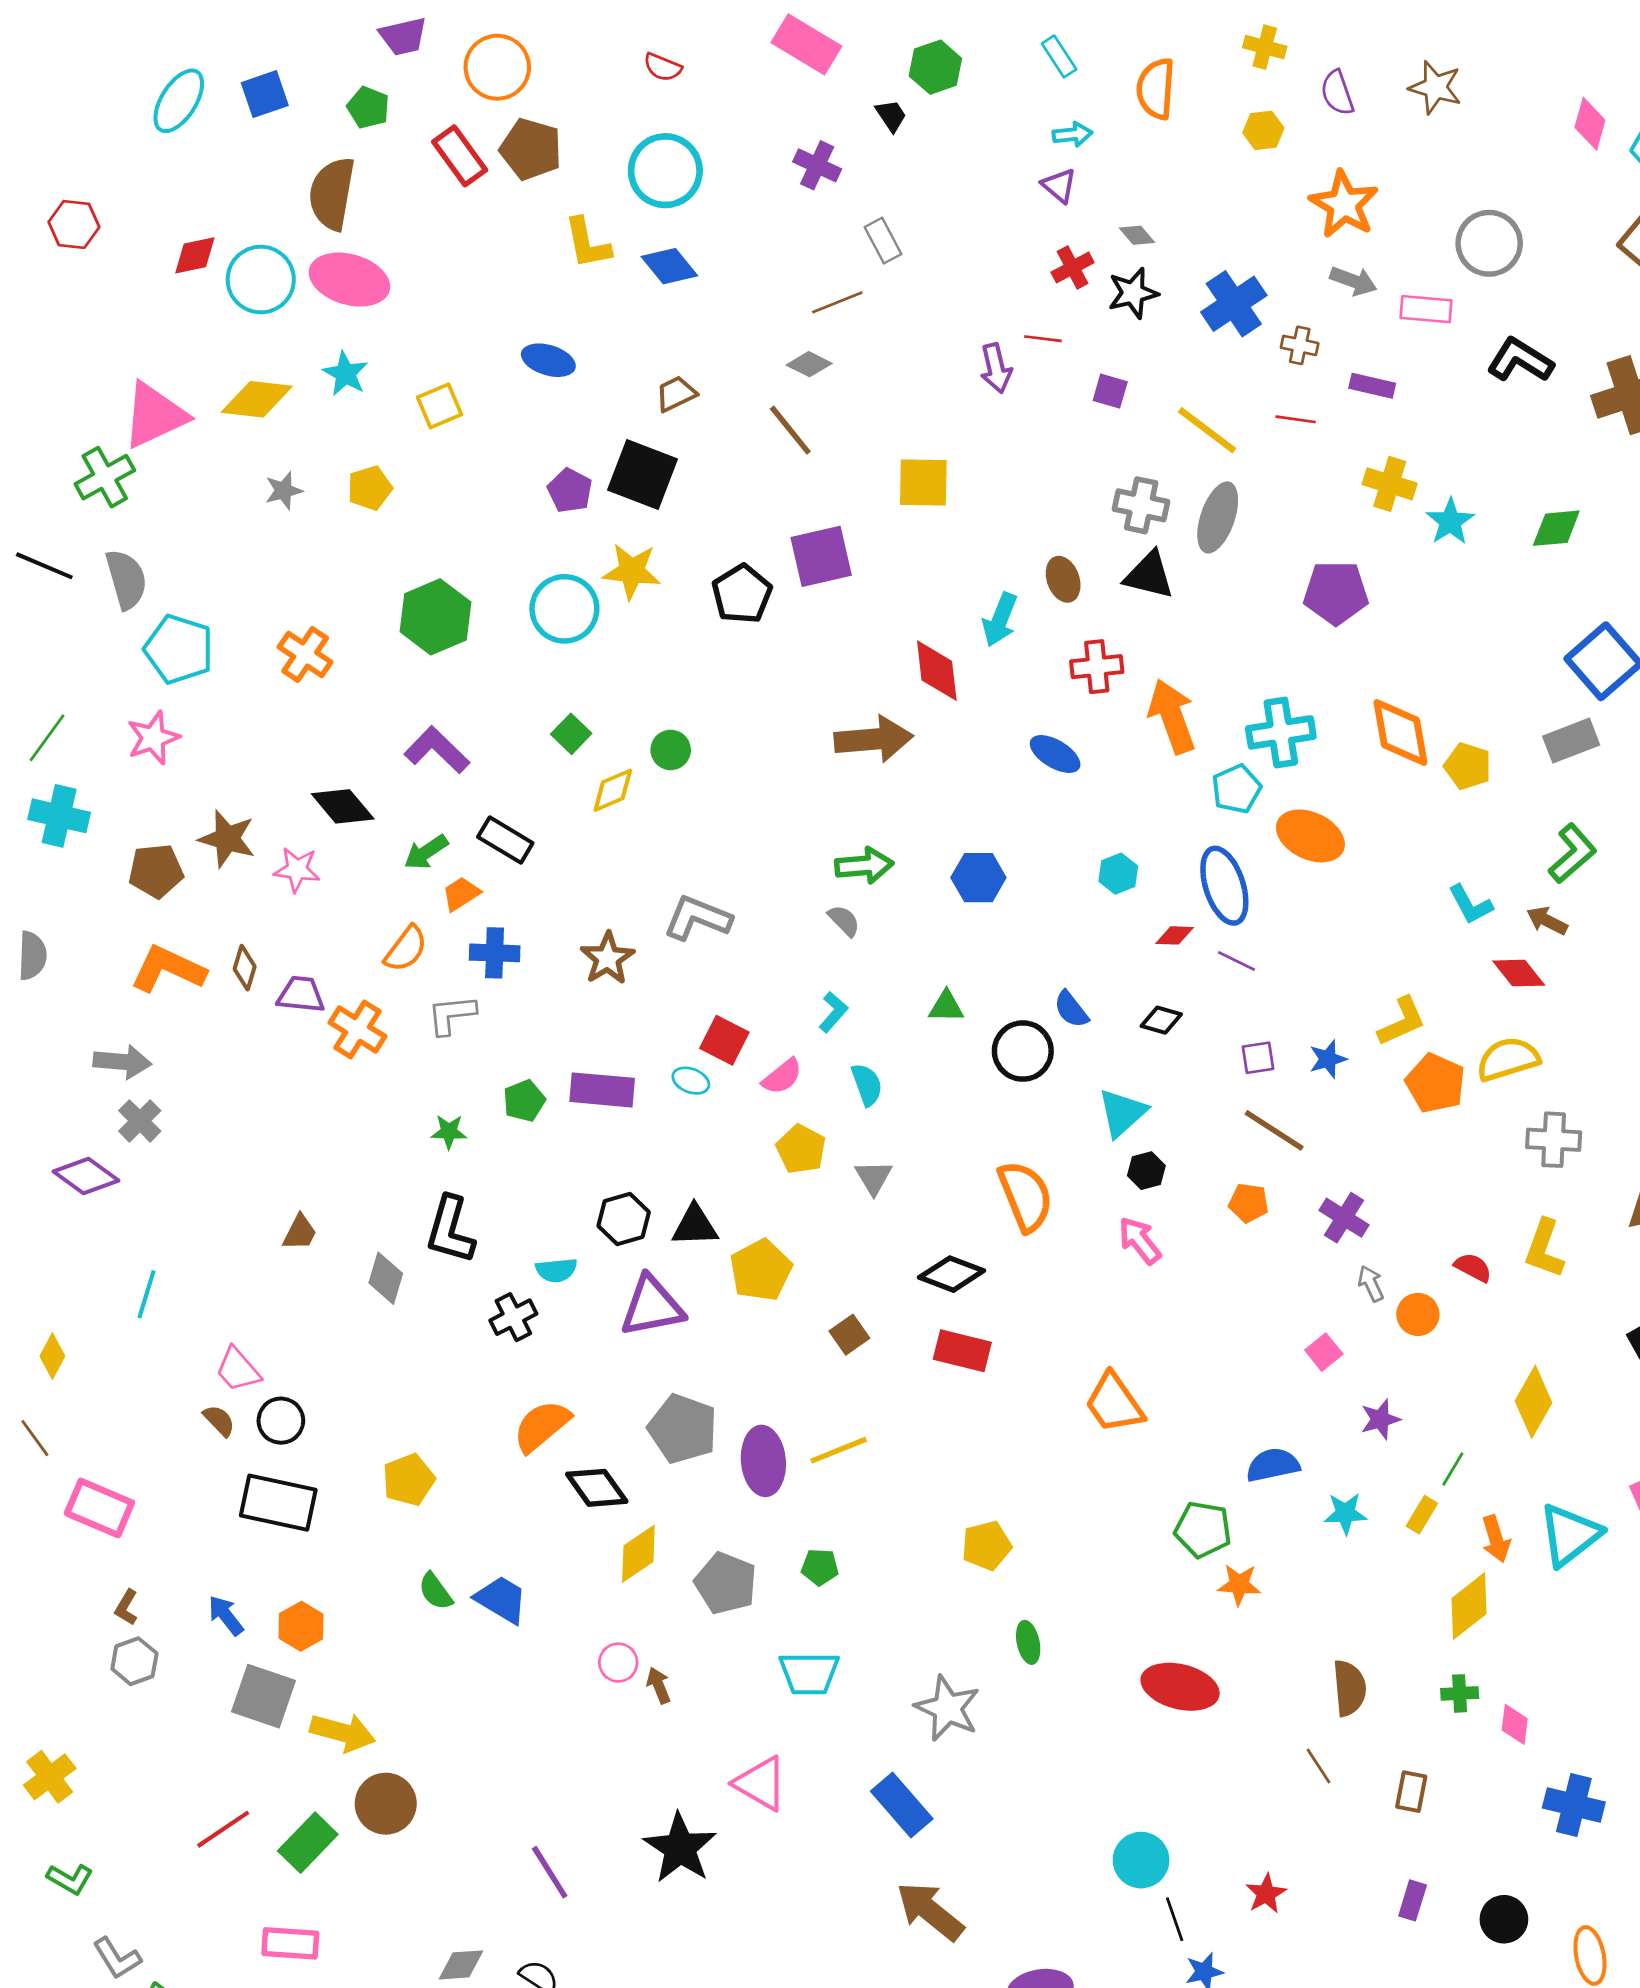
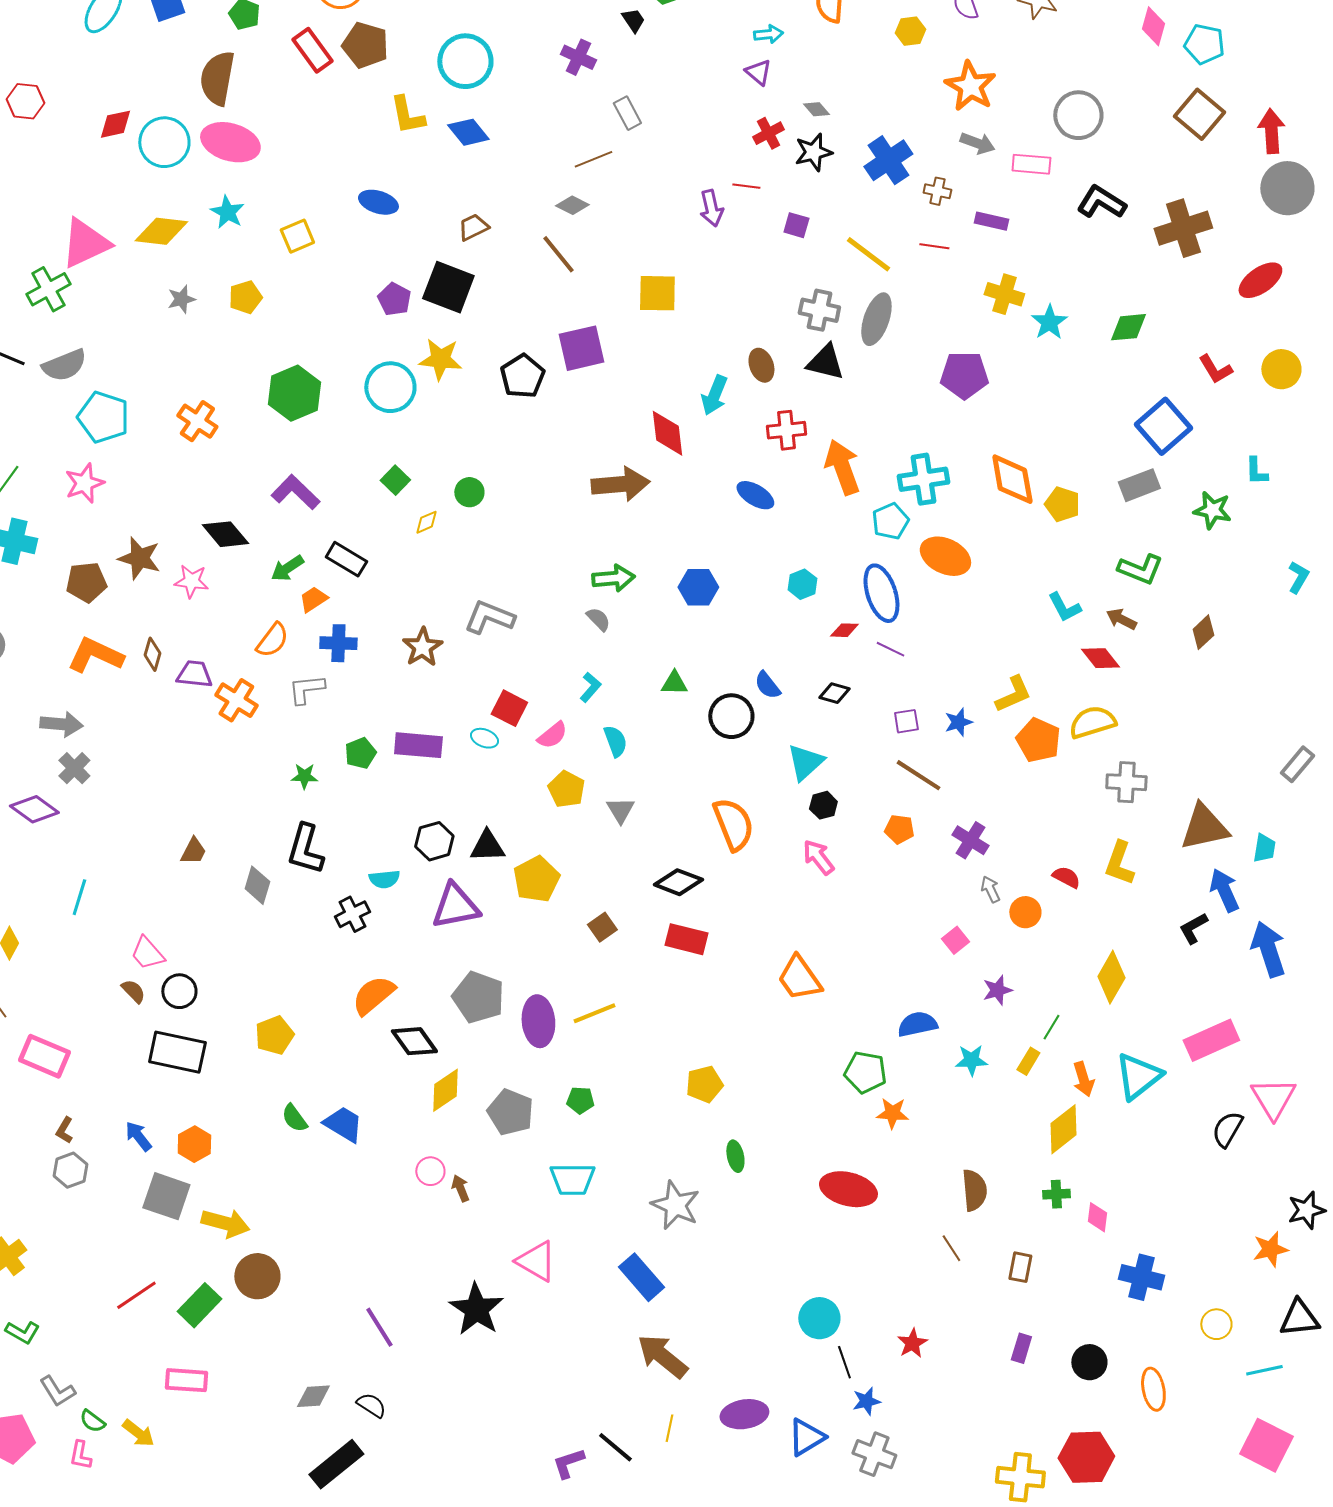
gray semicircle: (126, 579) -> (64, 365), turned 84
yellow diamond: (613, 790) -> (426, 522), size x0.7
green L-shape: (1572, 853) -> (1140, 569), turned 63

